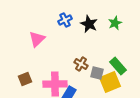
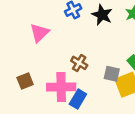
brown cross: (81, 64) -> (79, 63), moved

